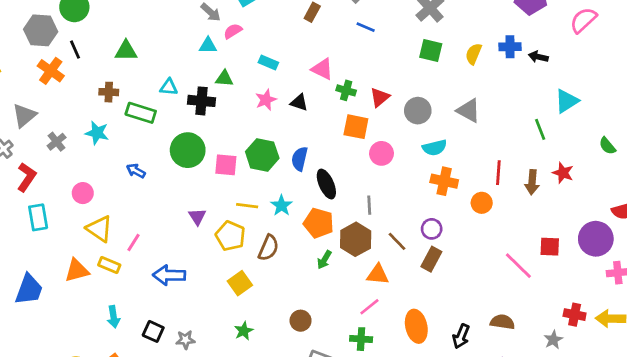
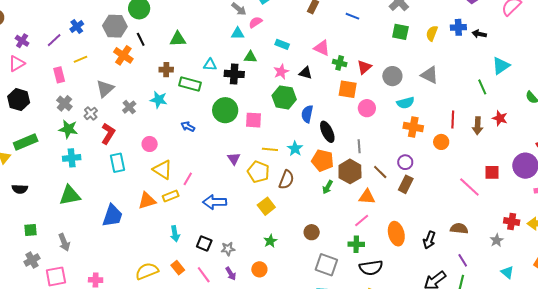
green hexagon: (262, 155) -> (284, 97), moved
yellow rectangle: (109, 265) -> (171, 196), turned -42

